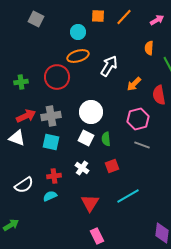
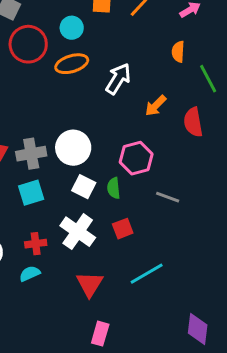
red circle: (57, 77) -> (28, 44), moved
white circle: (91, 112) -> (73, 148), moved
pink hexagon: (138, 119) -> (136, 158), moved
cyan square: (51, 142) -> (31, 193), turned -30
white cross: (82, 168) -> (78, 232), size x1.6
pink rectangle: (97, 236) -> (100, 334), turned 42

